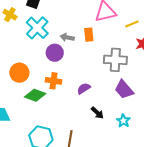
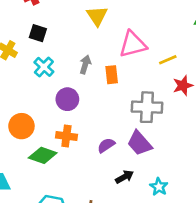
cyan cross: (37, 28) -> (44, 67), size x0.7
gray arrow: (67, 37) -> (85, 65), moved, turned 96
purple trapezoid: (124, 89) -> (140, 143), moved
black arrow: (97, 113) -> (124, 177), turned -72

